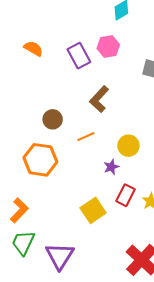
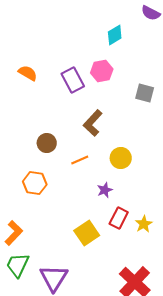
yellow circle: (128, 146) -> (121, 158), moved
orange hexagon: (40, 160) -> (35, 183), size x0.7

